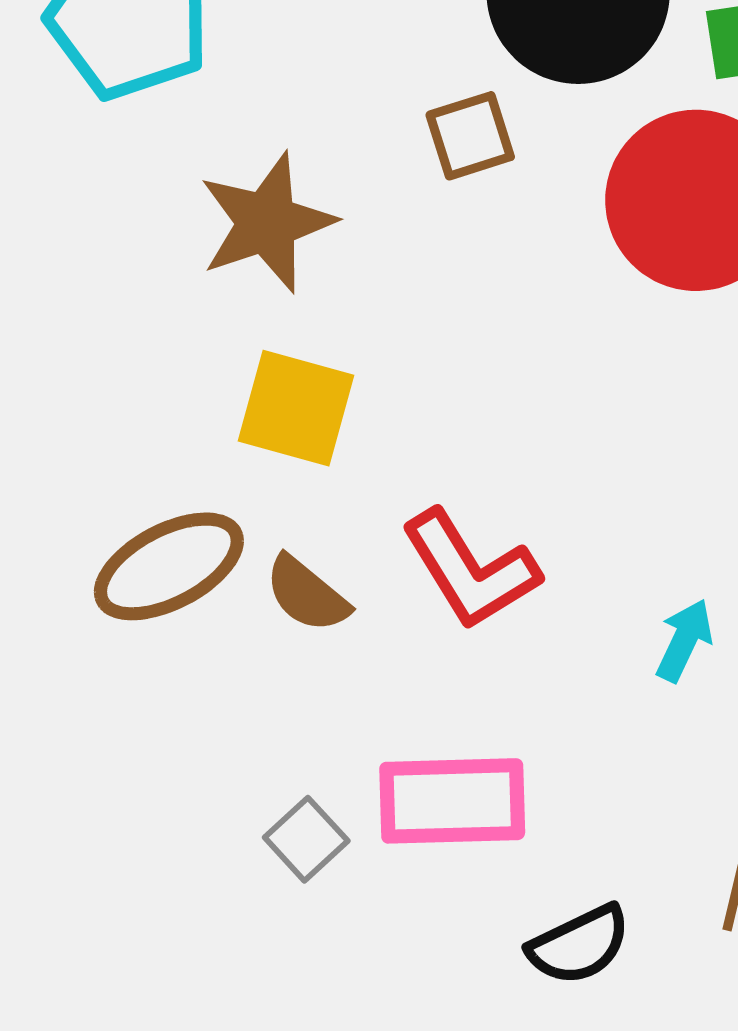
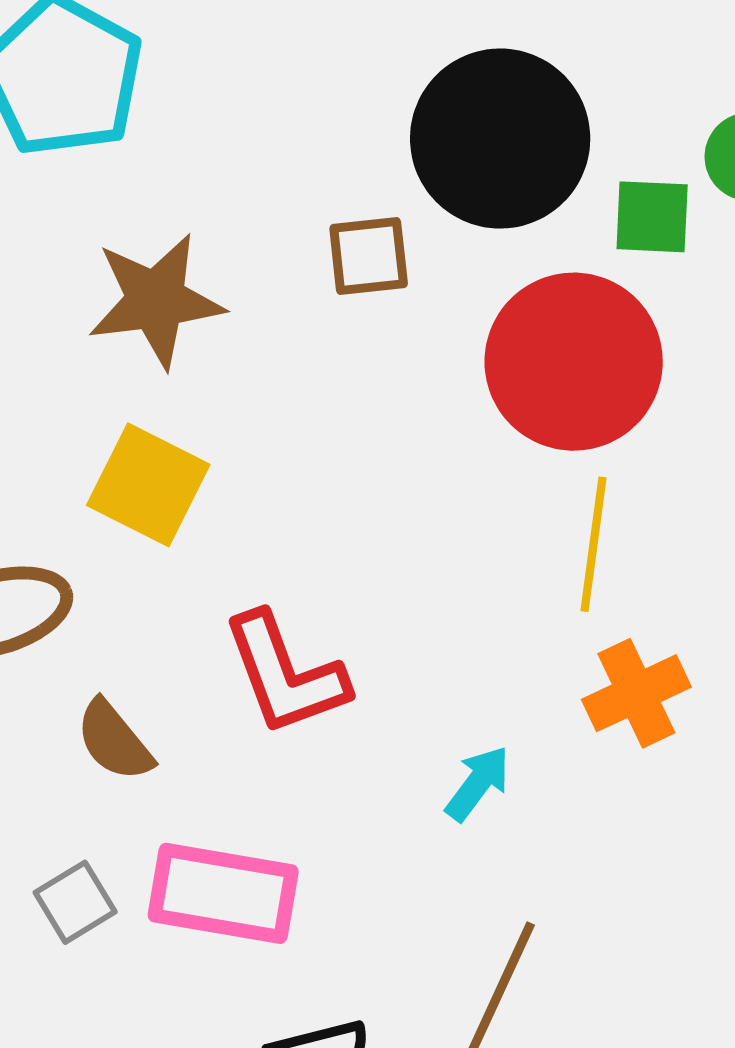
brown semicircle: (307, 594) -> (114, 741), moved

